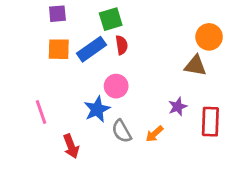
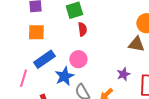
blue rectangle: (92, 49) -> (44, 59), moved
pink line: (41, 112) -> (23, 78), turned 36

